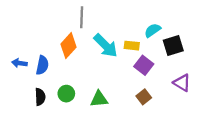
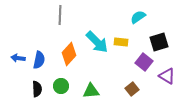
gray line: (82, 17) -> (60, 15), moved
cyan semicircle: (152, 30) -> (138, 17), moved
orange diamond: (69, 46) -> (69, 54), moved
purple square: (144, 65) -> (144, 62), moved

